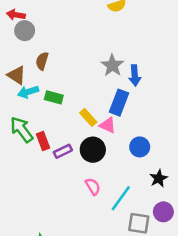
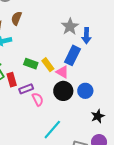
green rectangle: (54, 97) -> (31, 64), moved
black circle: (93, 150) -> (63, 91), moved
pink semicircle: (93, 186) -> (38, 99), moved
cyan line: (121, 198) -> (52, 130), moved

